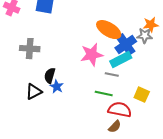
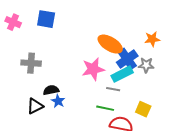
gray star: (145, 36) -> (146, 65), moved
black semicircle: (50, 76) -> (51, 90), turned 63

